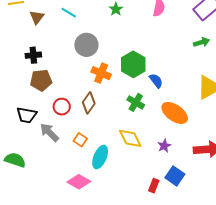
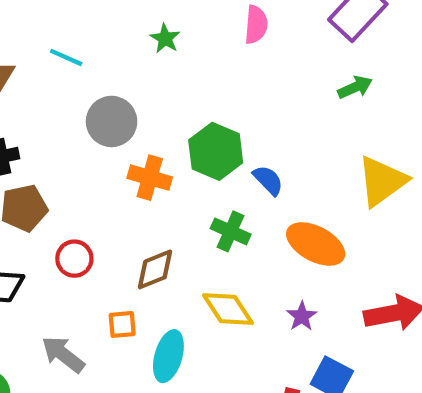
brown diamond: (89, 103) -> (155, 269), moved, turned 40
gray arrow: (49, 132) -> (63, 354), moved
orange square: (80, 140) -> (122, 324), turned -32

